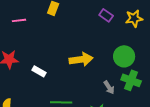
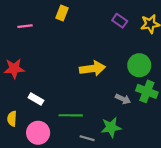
white rectangle: (39, 71) -> (36, 99), moved
gray arrow: (109, 87) -> (123, 99), turned -32

